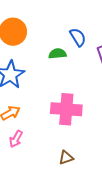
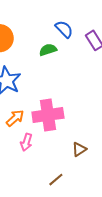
pink cross: (66, 109) -> (48, 115), moved

